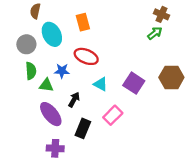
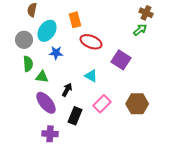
cyan ellipse: (52, 34) -> (47, 31), turned 60
red ellipse: (86, 56) -> (91, 42), moved
blue star: (62, 71) -> (56, 53), moved
brown hexagon: (171, 77) -> (137, 104), moved
purple square: (134, 83) -> (121, 60), moved

